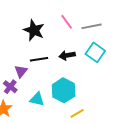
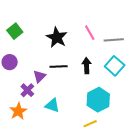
black arrow: (67, 55) -> (87, 66), turned 91
cyan hexagon: (64, 90) -> (98, 100), moved

